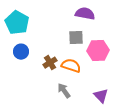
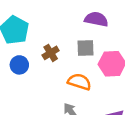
brown cross: (50, 63) -> (51, 53), moved

